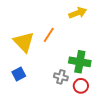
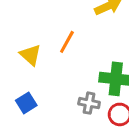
yellow triangle: (24, 42) -> (30, 55), size x0.7

